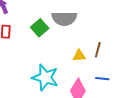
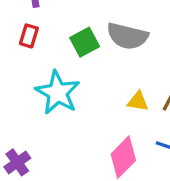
cyan star: (45, 78) -> (58, 93), moved

